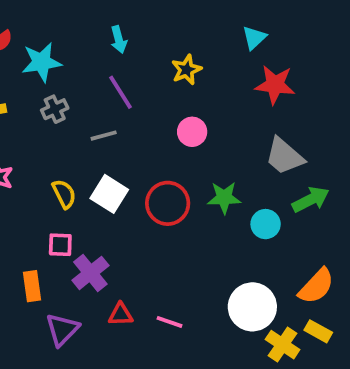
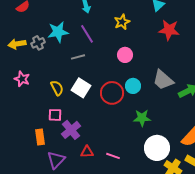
cyan star: (41, 62) -> (58, 32), moved
gray cross: (55, 109) -> (38, 43), moved
gray trapezoid: (284, 156) -> (163, 80), moved
green star: (224, 198) -> (142, 118), moved
cyan circle: (266, 224) -> (133, 86), moved

